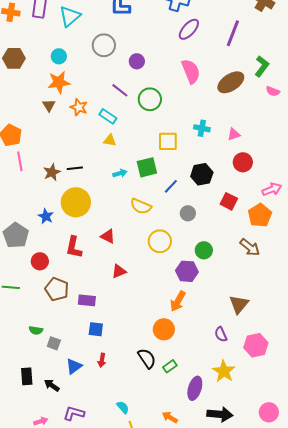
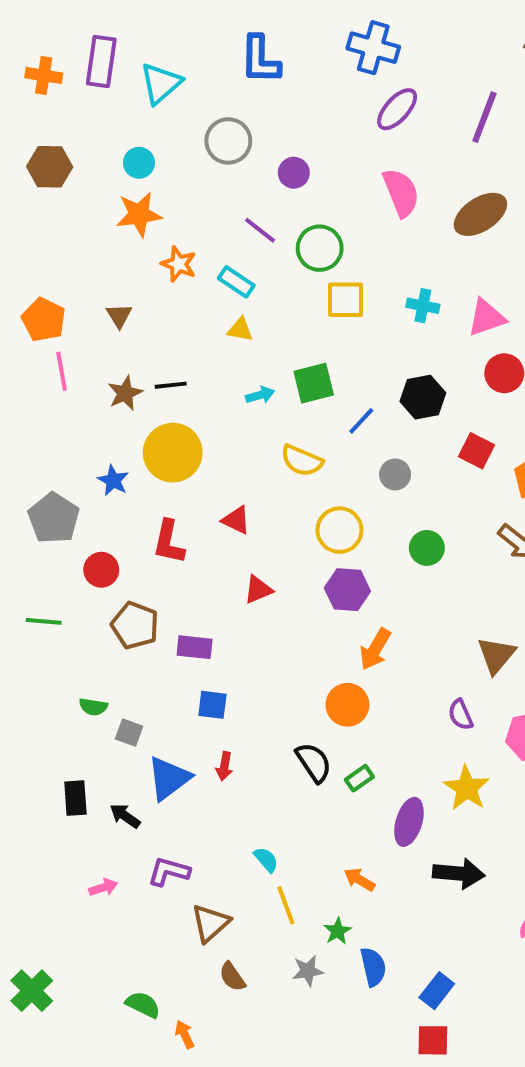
brown triangle: (49, 105) -> (119, 316), moved
pink triangle: (234, 134) -> (486, 318), size x1.5
yellow square: (168, 141) -> (345, 300), moved
purple hexagon: (187, 271) -> (347, 590), moved
blue triangle: (74, 366) -> (169, 778), size x1.4

